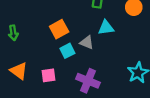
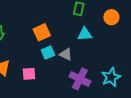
gray triangle: (87, 43) -> (66, 54), moved
purple cross: (88, 81) -> (80, 79), moved

